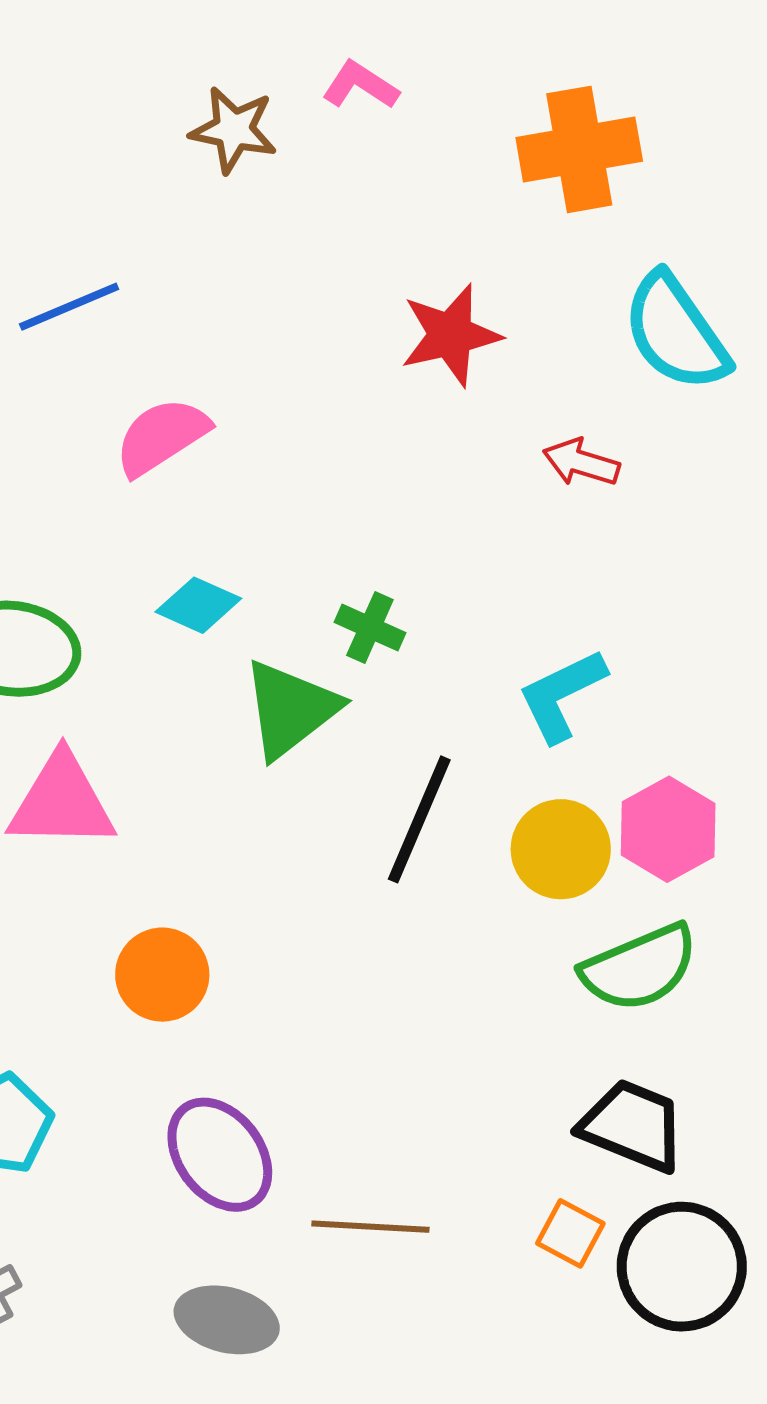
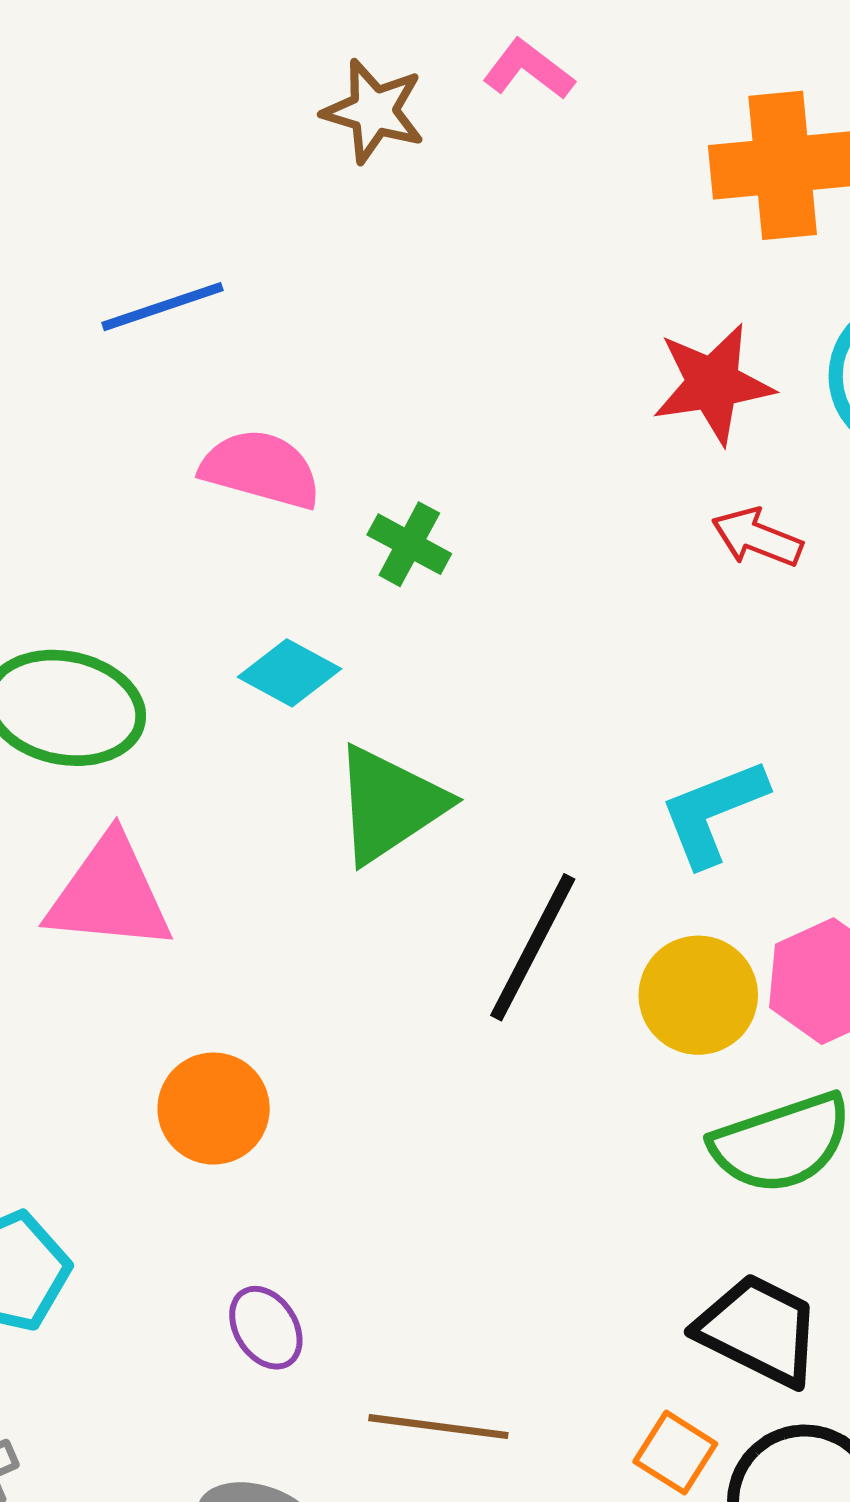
red star: (451, 335) -> (713, 384), moved
pink semicircle: (162, 436) -> (261, 469), turned 44
green cross: (370, 627) -> (409, 544), moved
purple ellipse: (220, 1155) -> (266, 1328), size x0.6

